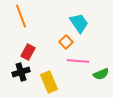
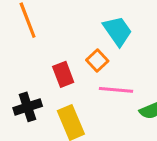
red rectangle: (28, 52) -> (63, 74), moved, turned -49

